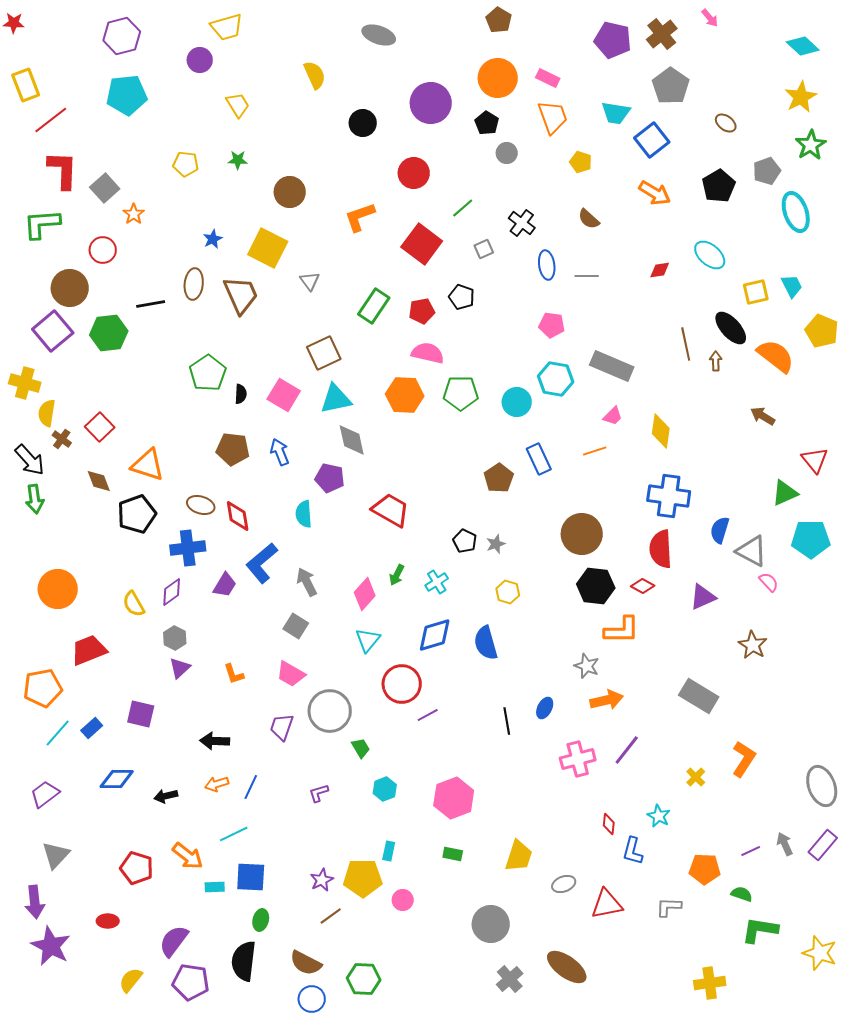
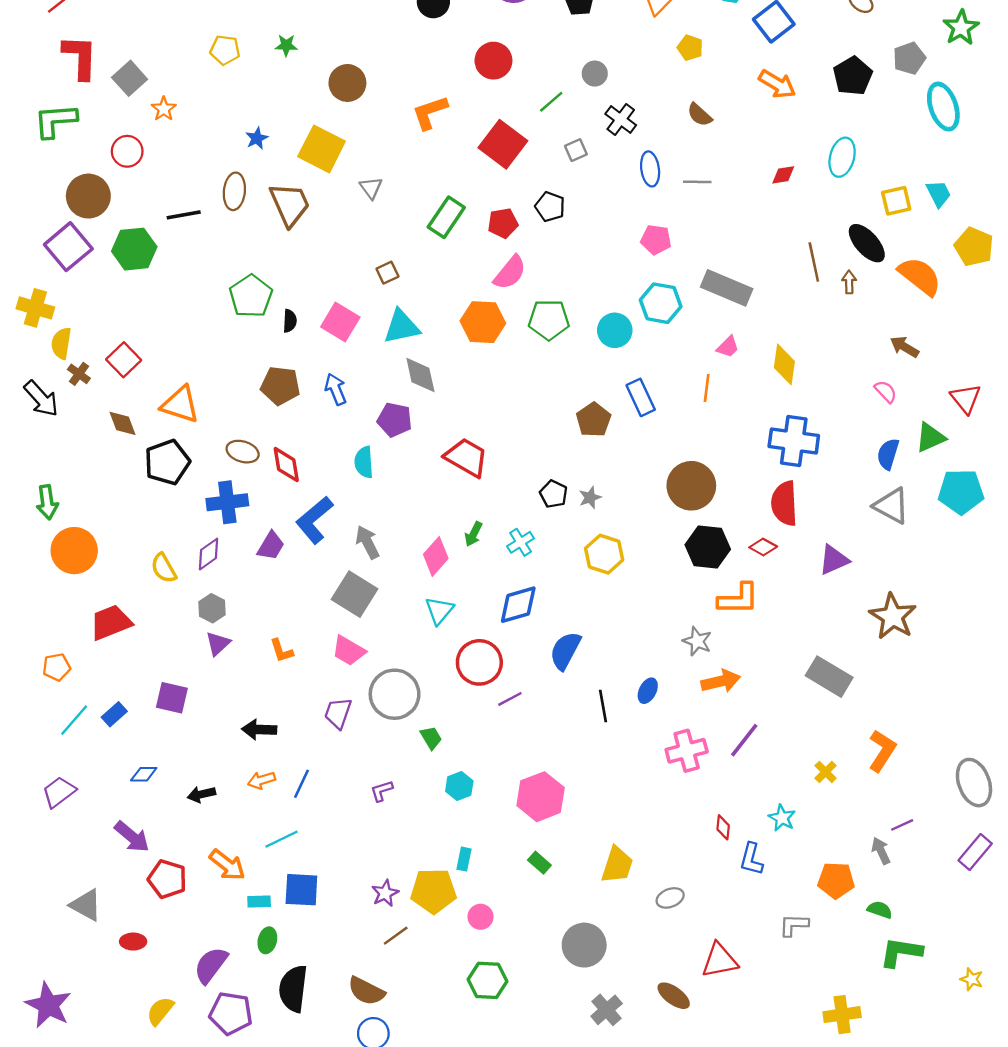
gray circle: (507, 153) -> (595, 74), moved
cyan ellipse: (710, 255) -> (842, 157), turned 64
brown square: (324, 353) -> (387, 273), size x0.6
pink semicircle: (428, 353) -> (510, 273), turned 116
orange line: (595, 451) -> (707, 388), turned -65
green arrow: (35, 499) -> (47, 502), moved
blue semicircle: (720, 530) -> (888, 454), moved
pink semicircle: (769, 582) -> (886, 392), moved
yellow hexagon: (508, 592) -> (604, 554), size x1.4
gray square: (296, 626) -> (354, 594), size x1.5
blue semicircle: (486, 643) -> (565, 651), moved, turned 44
brown star: (753, 645) -> (893, 616), size x1.4
orange pentagon: (43, 688) -> (57, 667), size x0.6
blue diamond: (117, 779) -> (144, 774), size x0.7
gray arrow: (785, 844) -> (881, 851), moved
purple line: (751, 851) -> (902, 825), moved
green rectangle: (453, 854) -> (539, 863), turned 30
gray triangle: (56, 855) -> (86, 905), moved, turned -44
purple arrow: (35, 902) -> (132, 837), moved, turned -44
red triangle: (607, 904) -> (720, 960), moved
green ellipse: (261, 920) -> (267, 940), moved
purple star: (51, 946) -> (48, 1005), moved
yellow star: (820, 953) -> (972, 979), size x0.6
brown ellipse: (567, 967) -> (674, 996), size x0.7
green hexagon: (364, 979) -> (488, 980), moved

